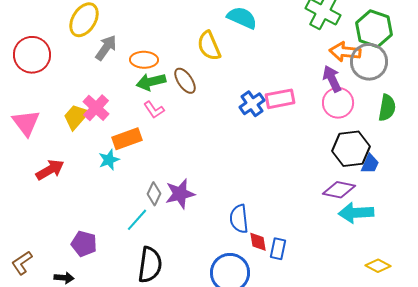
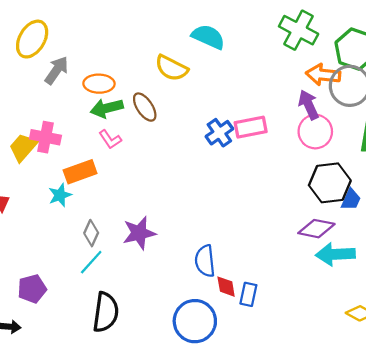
yellow semicircle: (209, 46) -> (171, 68), turned -40
pink cross: (96, 108) -> (45, 137), turned -32
gray diamond: (154, 194) -> (91, 233), moved
purple pentagon: (84, 244) -> (32, 289), turned -30

